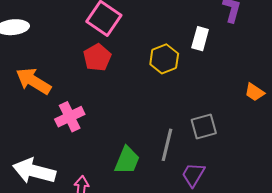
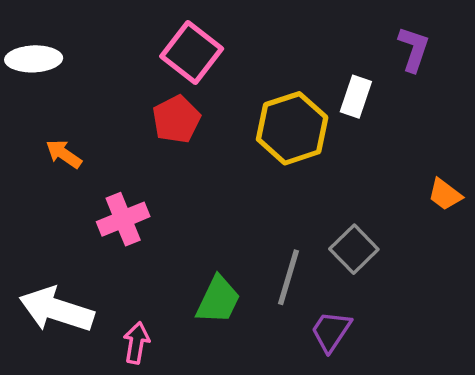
yellow hexagon: (164, 59) -> (292, 128), size x1.4
orange arrow: (33, 81) -> (64, 154), size x0.6
gray square: (204, 127) -> (354, 249), turned -32

